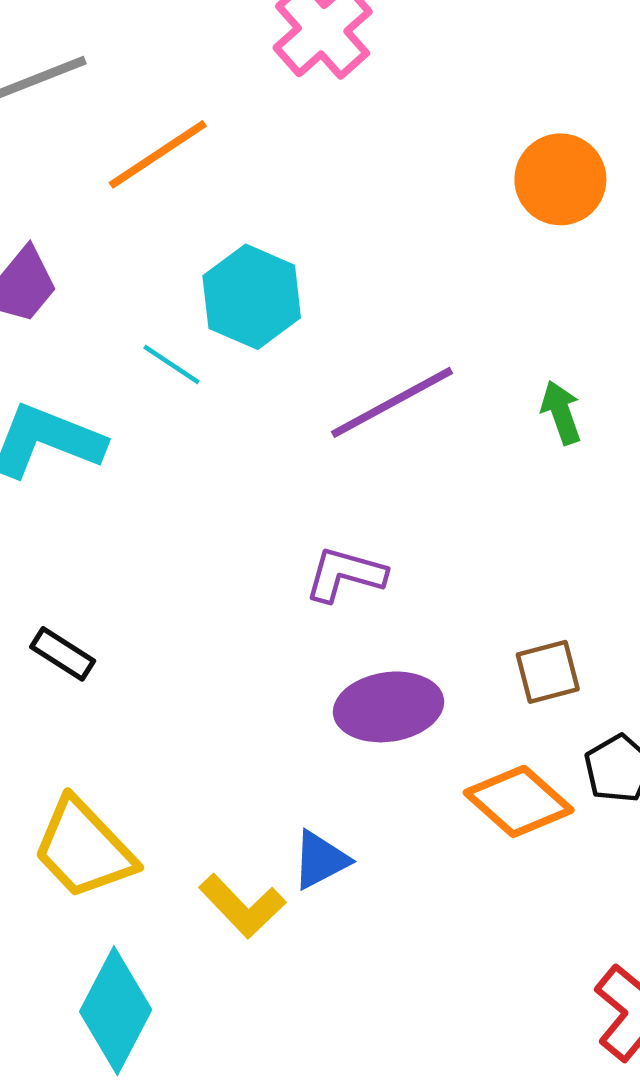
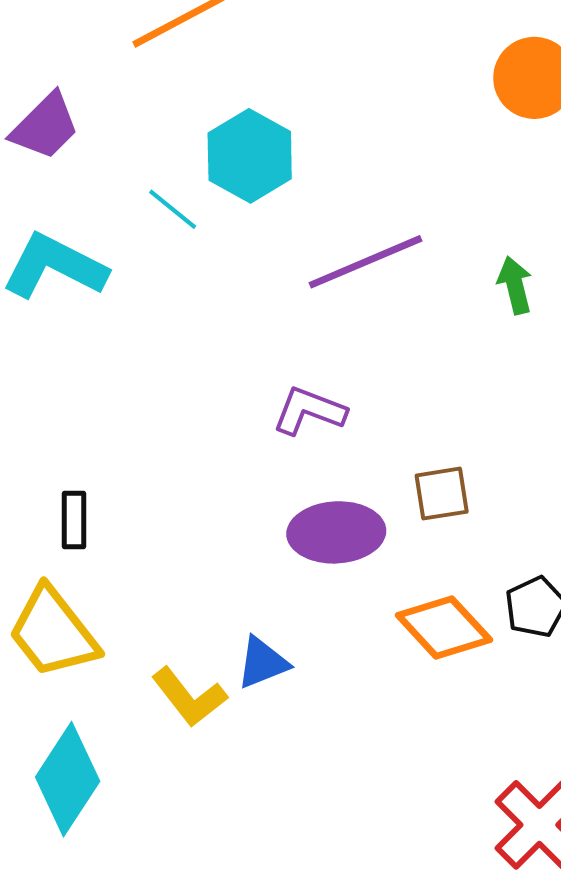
black rectangle: (63, 654) -> (74, 520), moved, turned 52
brown square: (548, 672) -> (442, 494), moved

